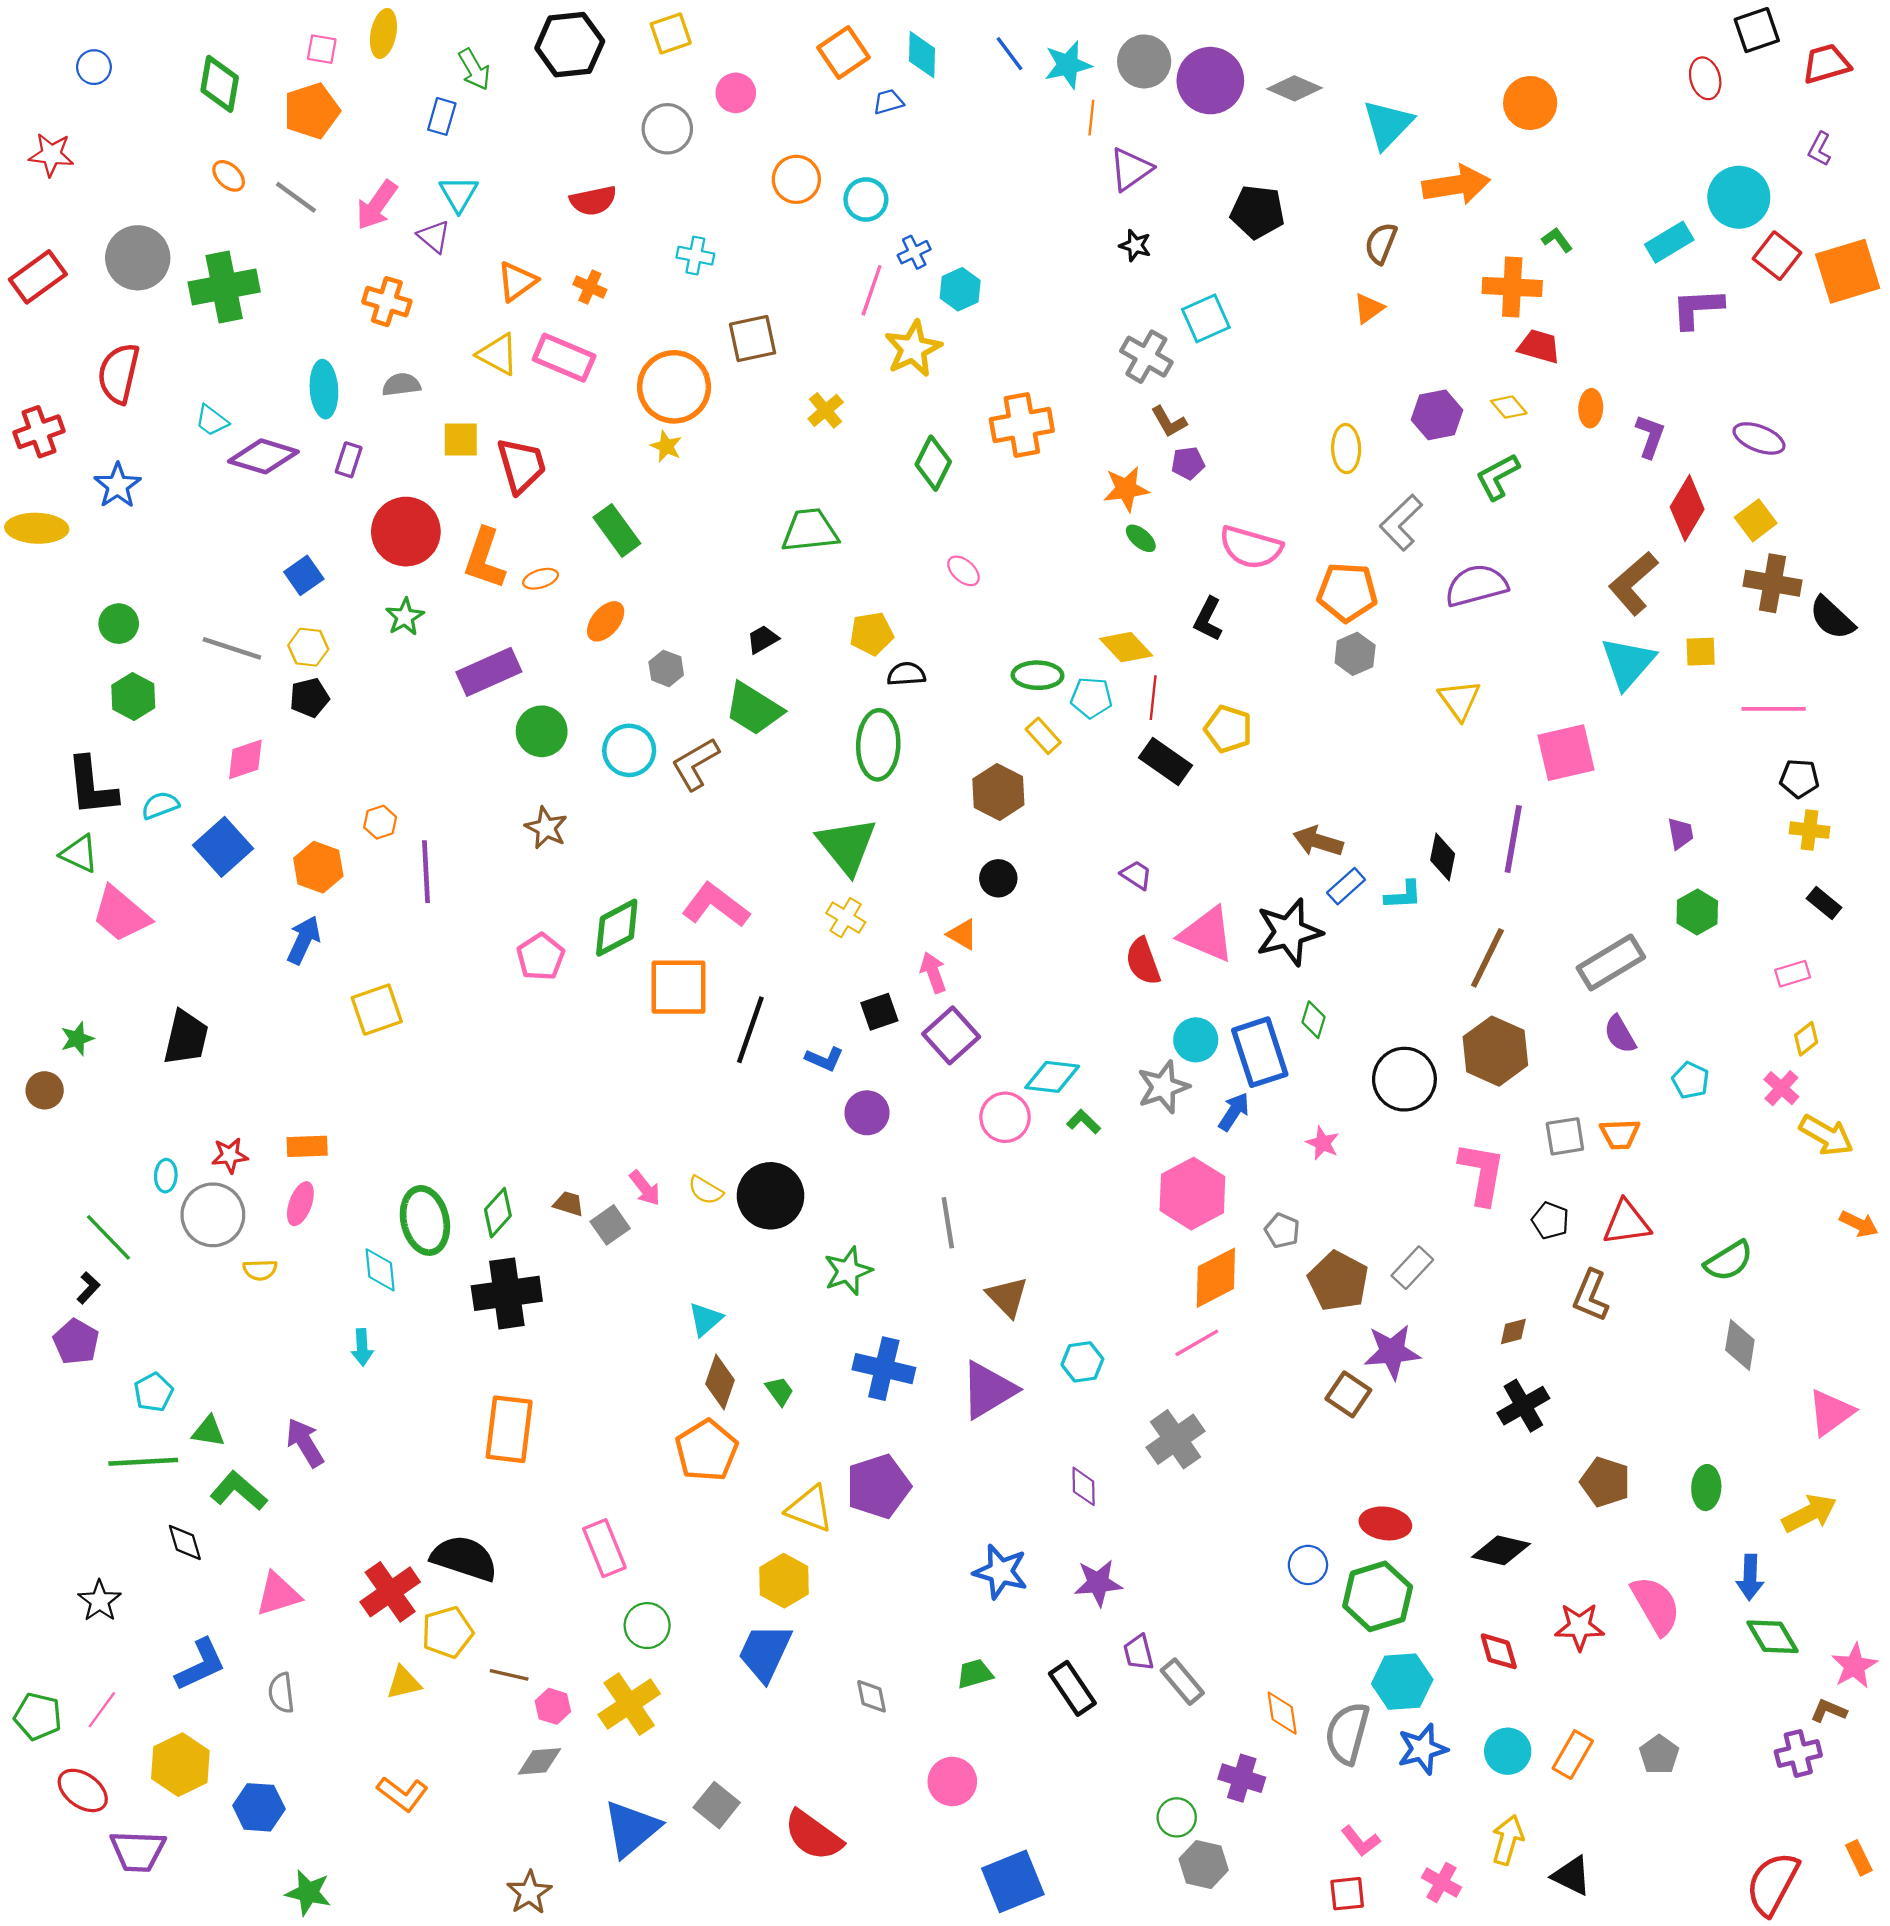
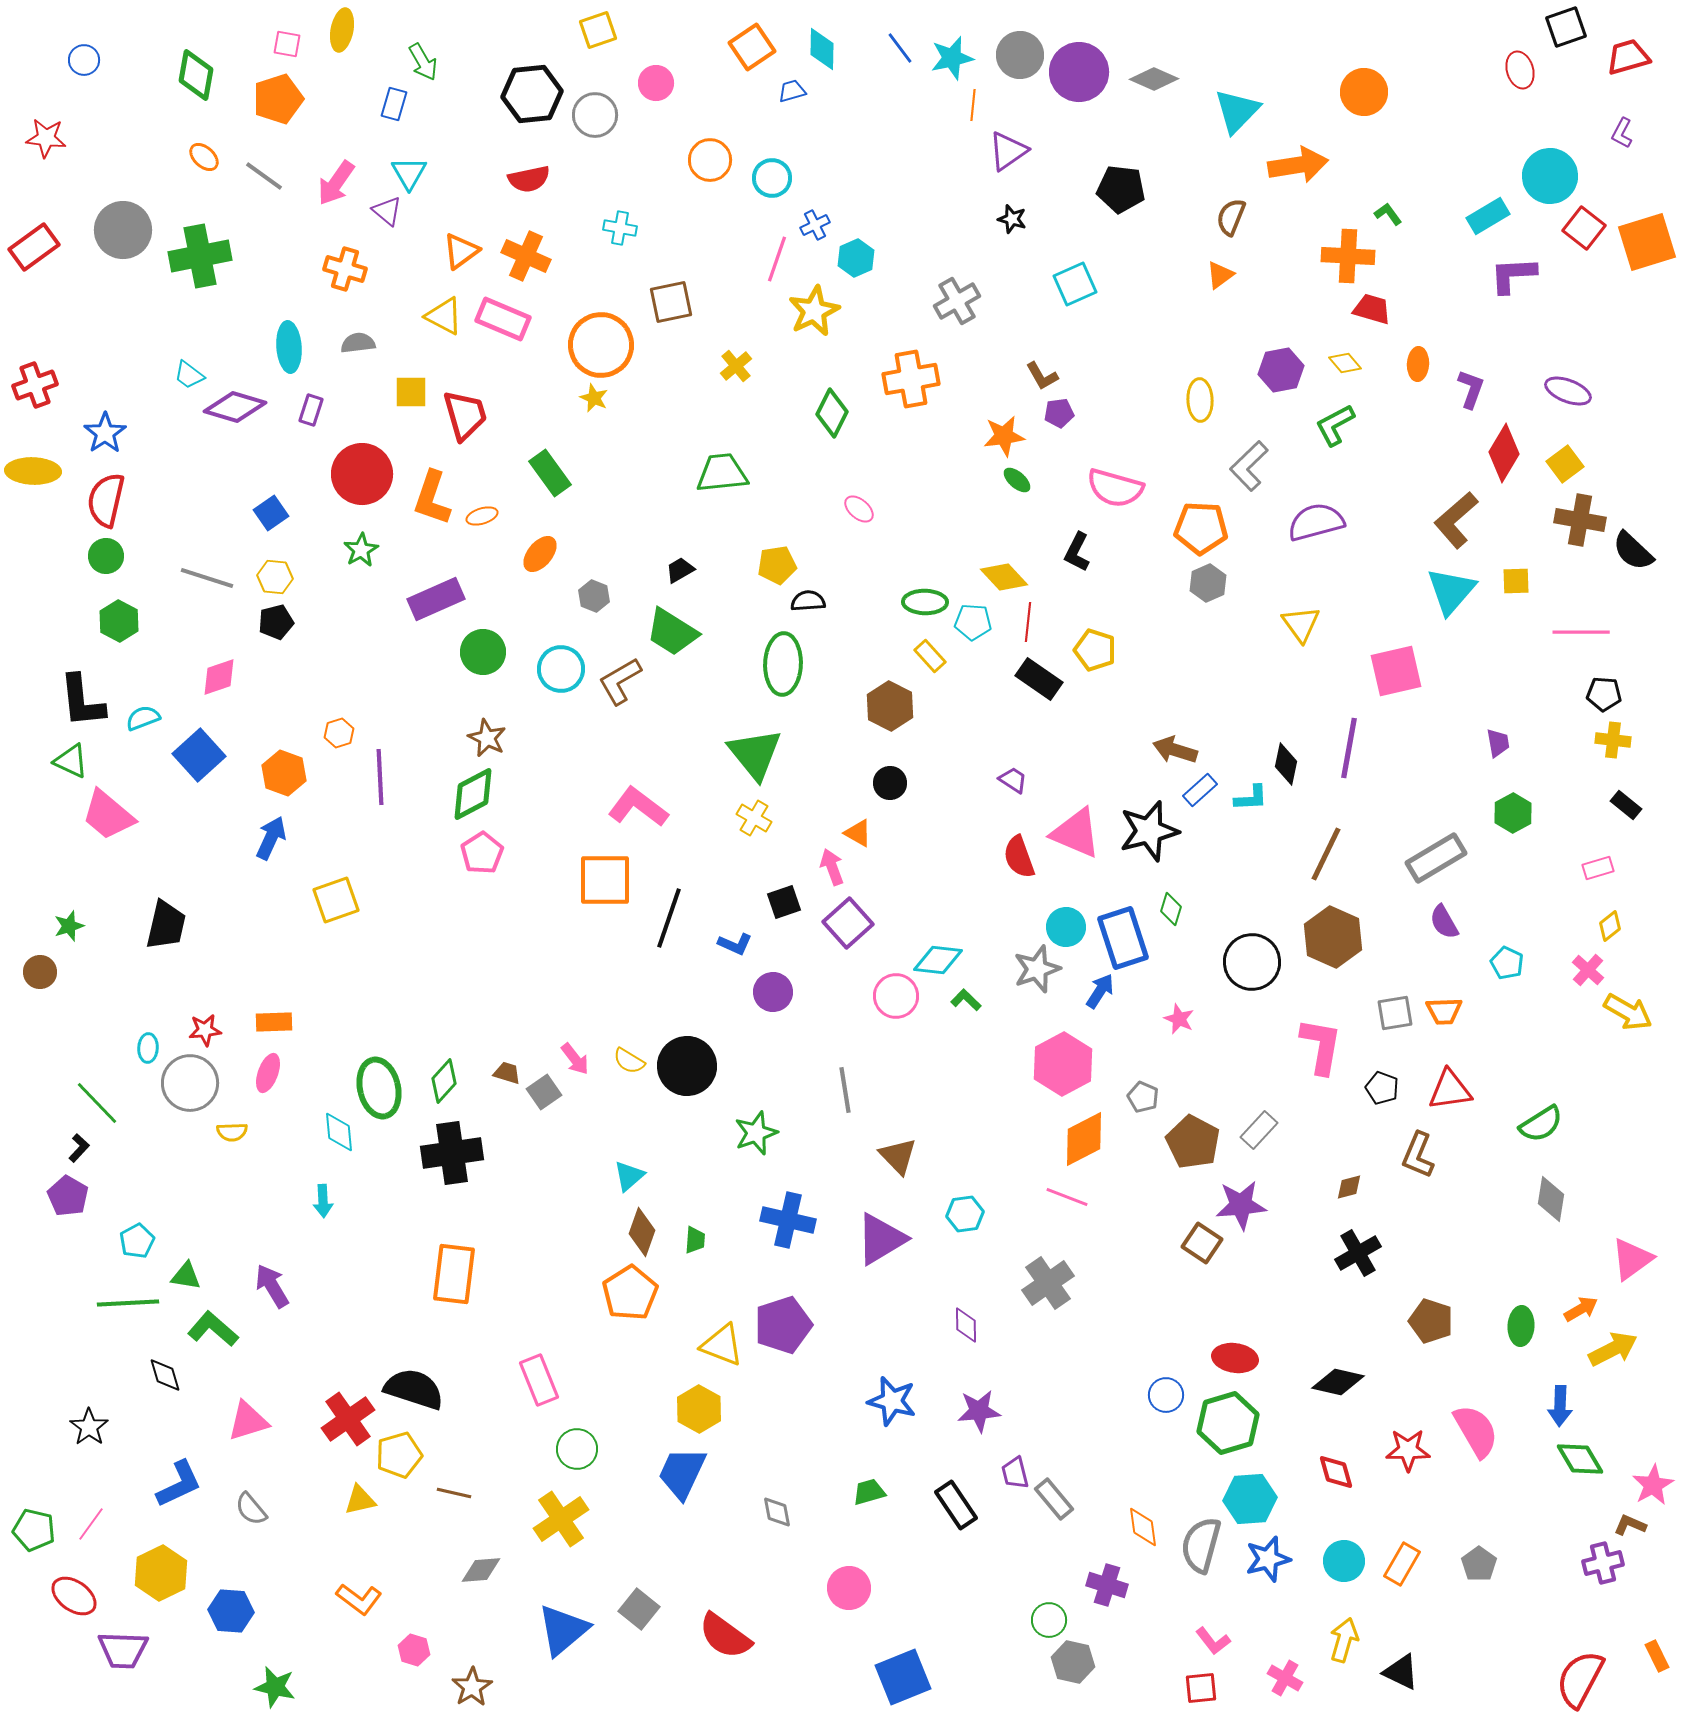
black hexagon: (570, 45) -> (532, 94), moved
orange cross: (590, 287) -> (526, 256), size x1.6
gray cross: (1146, 357) -> (957, 301), moved, turned 30
red semicircle: (119, 373) -> (106, 500), moved
green diamond: (617, 928) -> (473, 794), moved
orange arrow: (1859, 1224) -> (1581, 1309), moved, turned -56
pink line: (1197, 1343) -> (1067, 1197), turned 51
green trapezoid: (780, 1391) -> (695, 1240), turned 40
gray semicircle: (281, 1693) -> (251, 1509), turned -33
pink hexagon: (553, 1706) -> (414, 1650), moved

